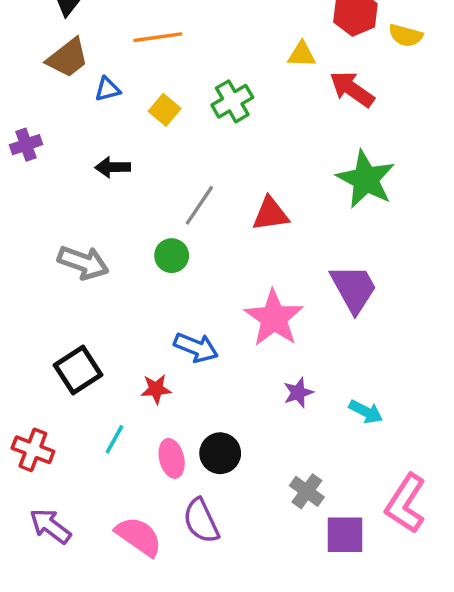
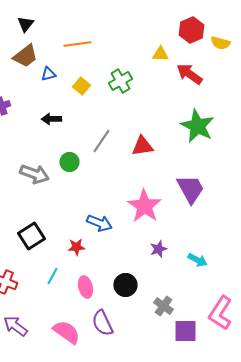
green circle: (172, 256) -> (69, 162), moved
black circle: (220, 453) -> (125, 285), moved

